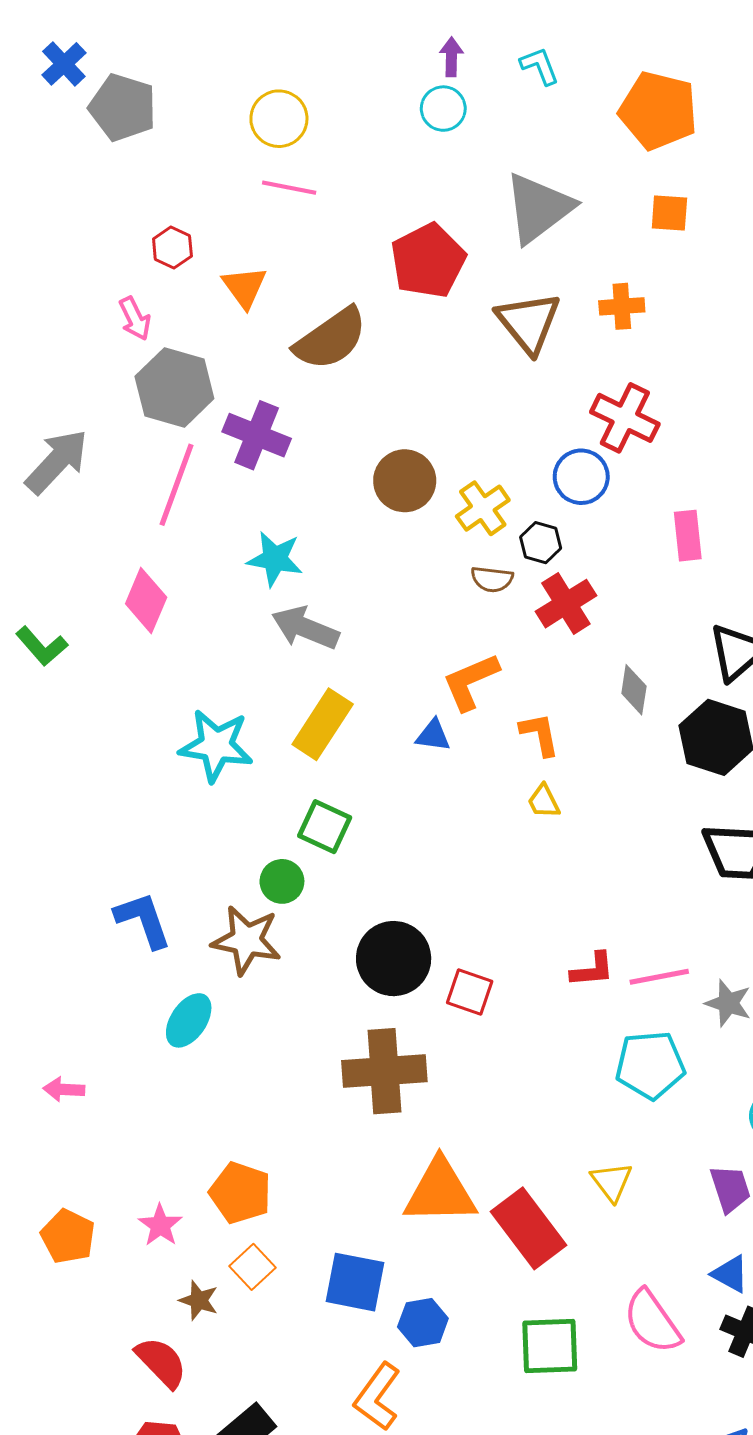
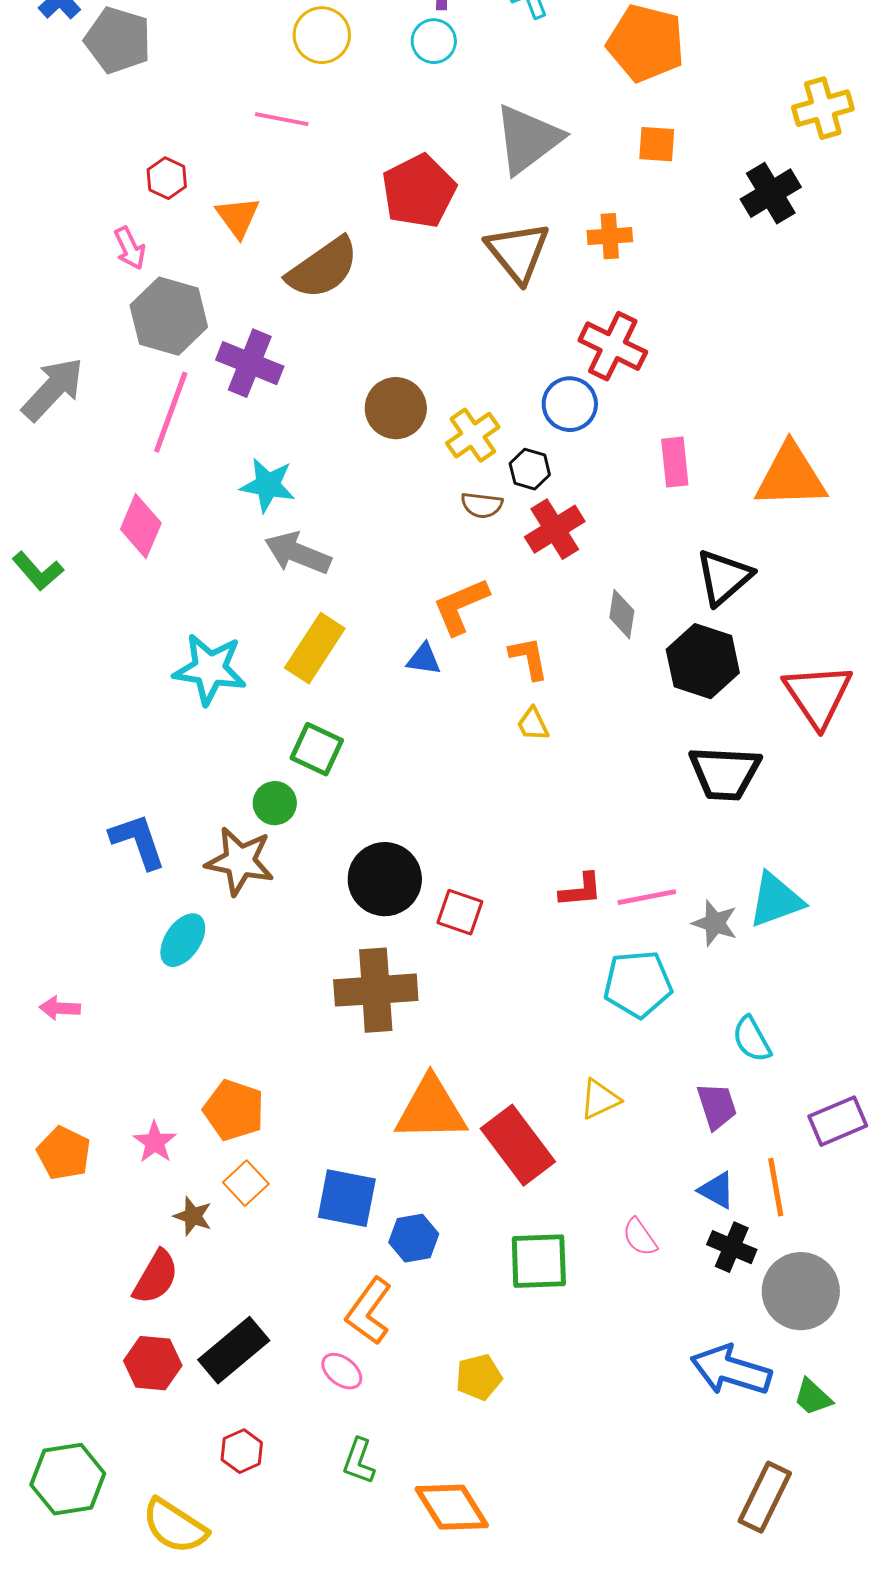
yellow circle: (279, 119) -> (322, 35), moved
yellow triangle: (612, 1182) -> (600, 1099), turned 42
pink semicircle: (652, 1322) -> (640, 1237), size x0.6
red semicircle: (161, 1362) -> (156, 1277), turned 74

